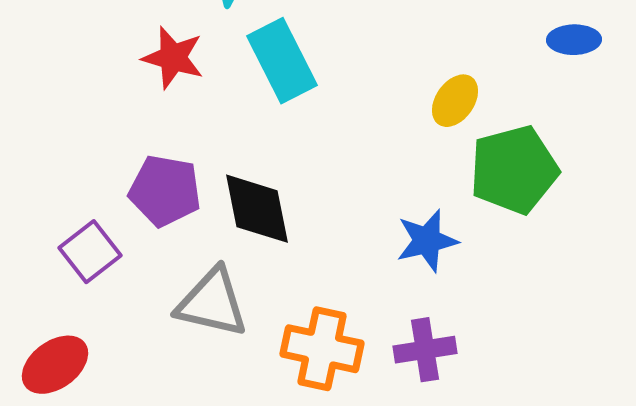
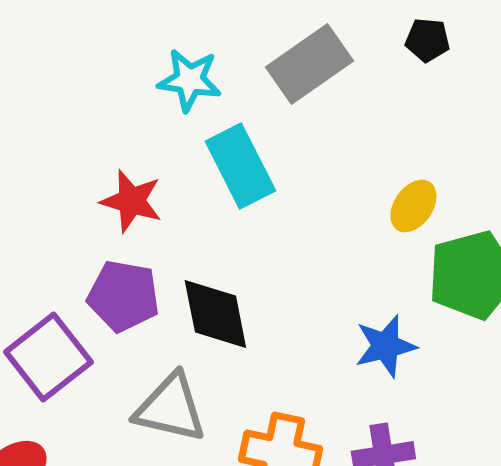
red star: (173, 58) -> (131, 201), moved
purple square: (90, 252) -> (48, 357), size x1.4

